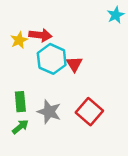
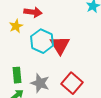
red arrow: (40, 35) -> (33, 12), moved
red triangle: (74, 64) -> (60, 45), size x1.5

